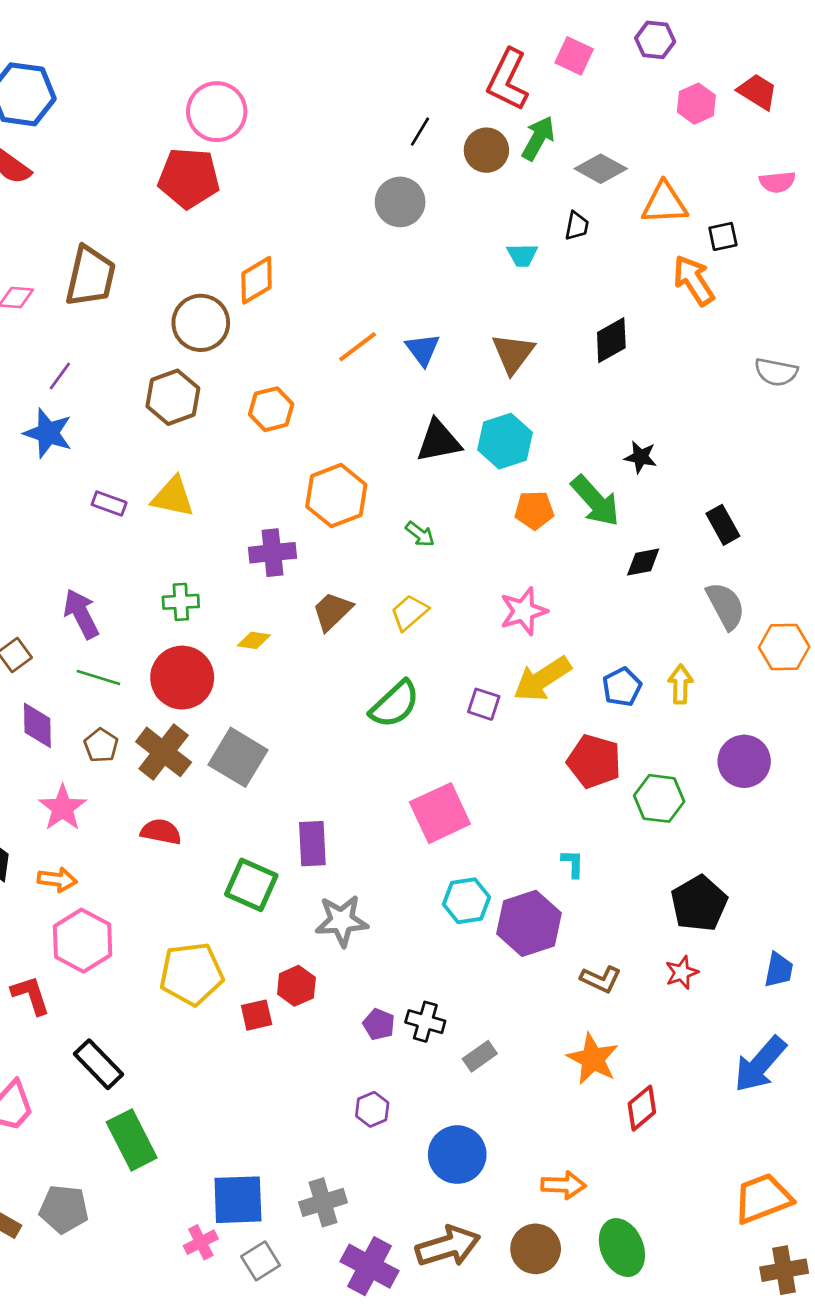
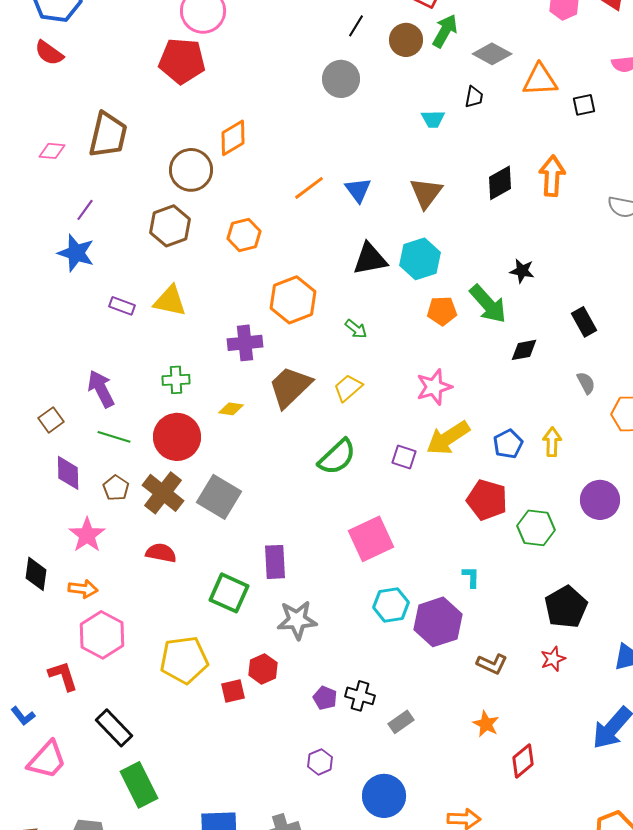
orange arrow: (694, 280) -> (552, 176), moved, turned 36
gray semicircle: (726, 606) -> (586, 383), size x0.6
brown trapezoid: (332, 611) -> (290, 387), size x1.4
orange star: (593, 1059) -> (486, 724), size x0.7

